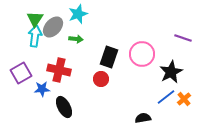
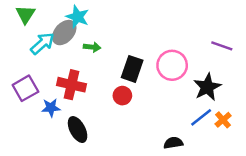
cyan star: (78, 14) -> (78, 17), moved, turned -30
green triangle: (35, 19) -> (25, 14), moved
cyan arrow: (35, 36) -> (42, 43), turned 40

